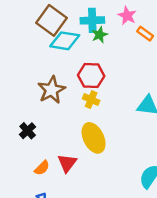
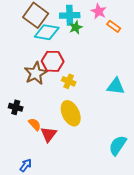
red hexagon: (91, 76) -> (53, 61), moved
black cross: (28, 131) -> (16, 107), turned -32
orange semicircle: (42, 168) -> (35, 124), moved, turned -88

